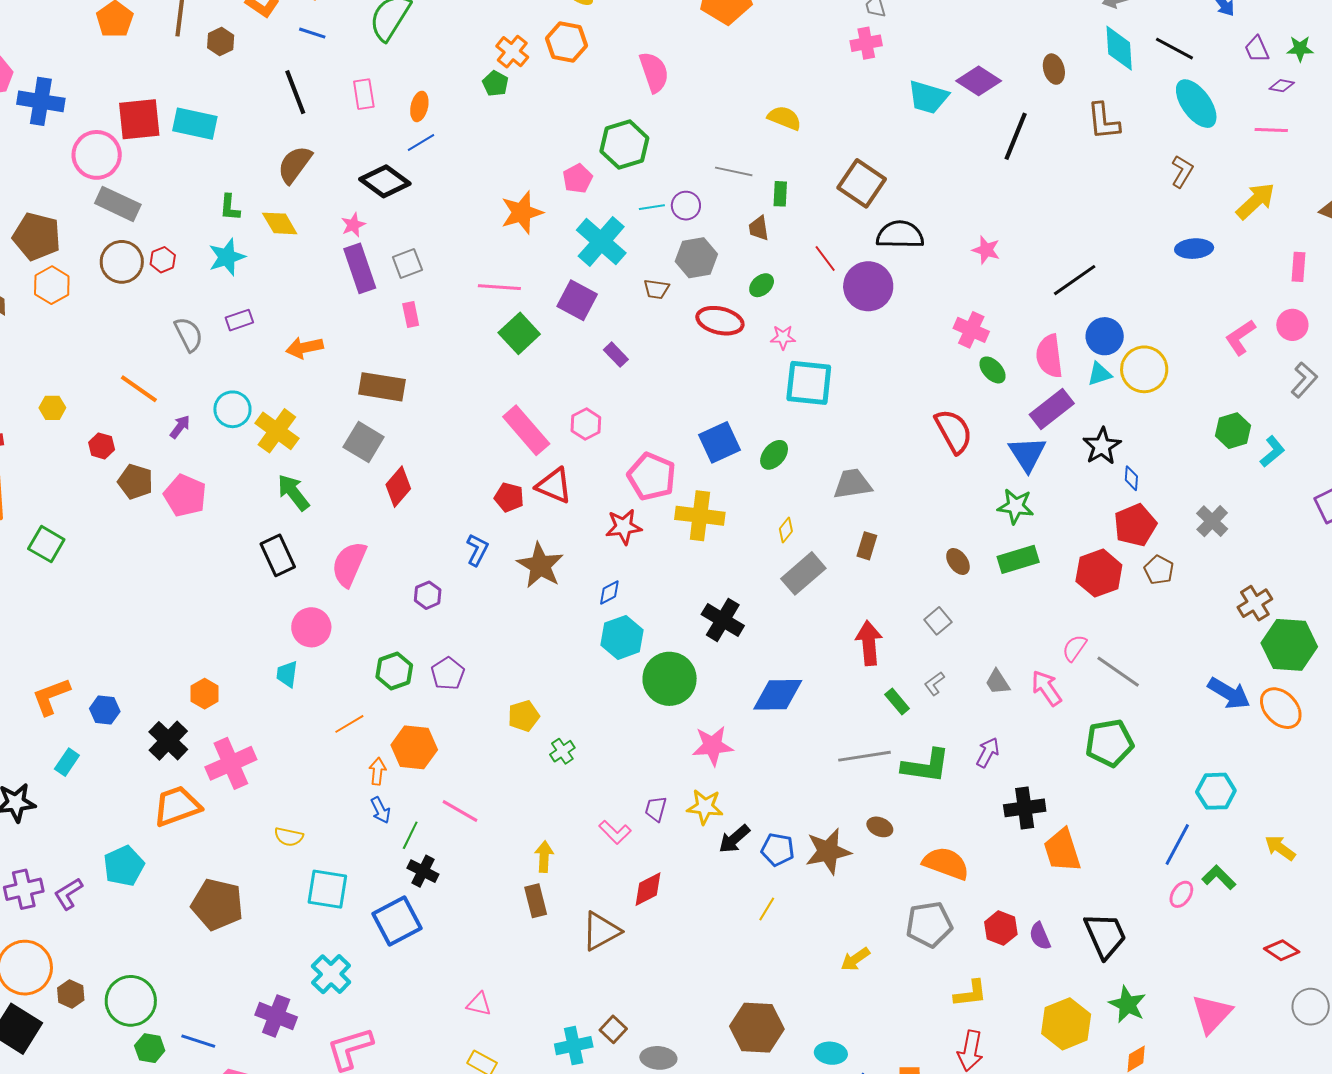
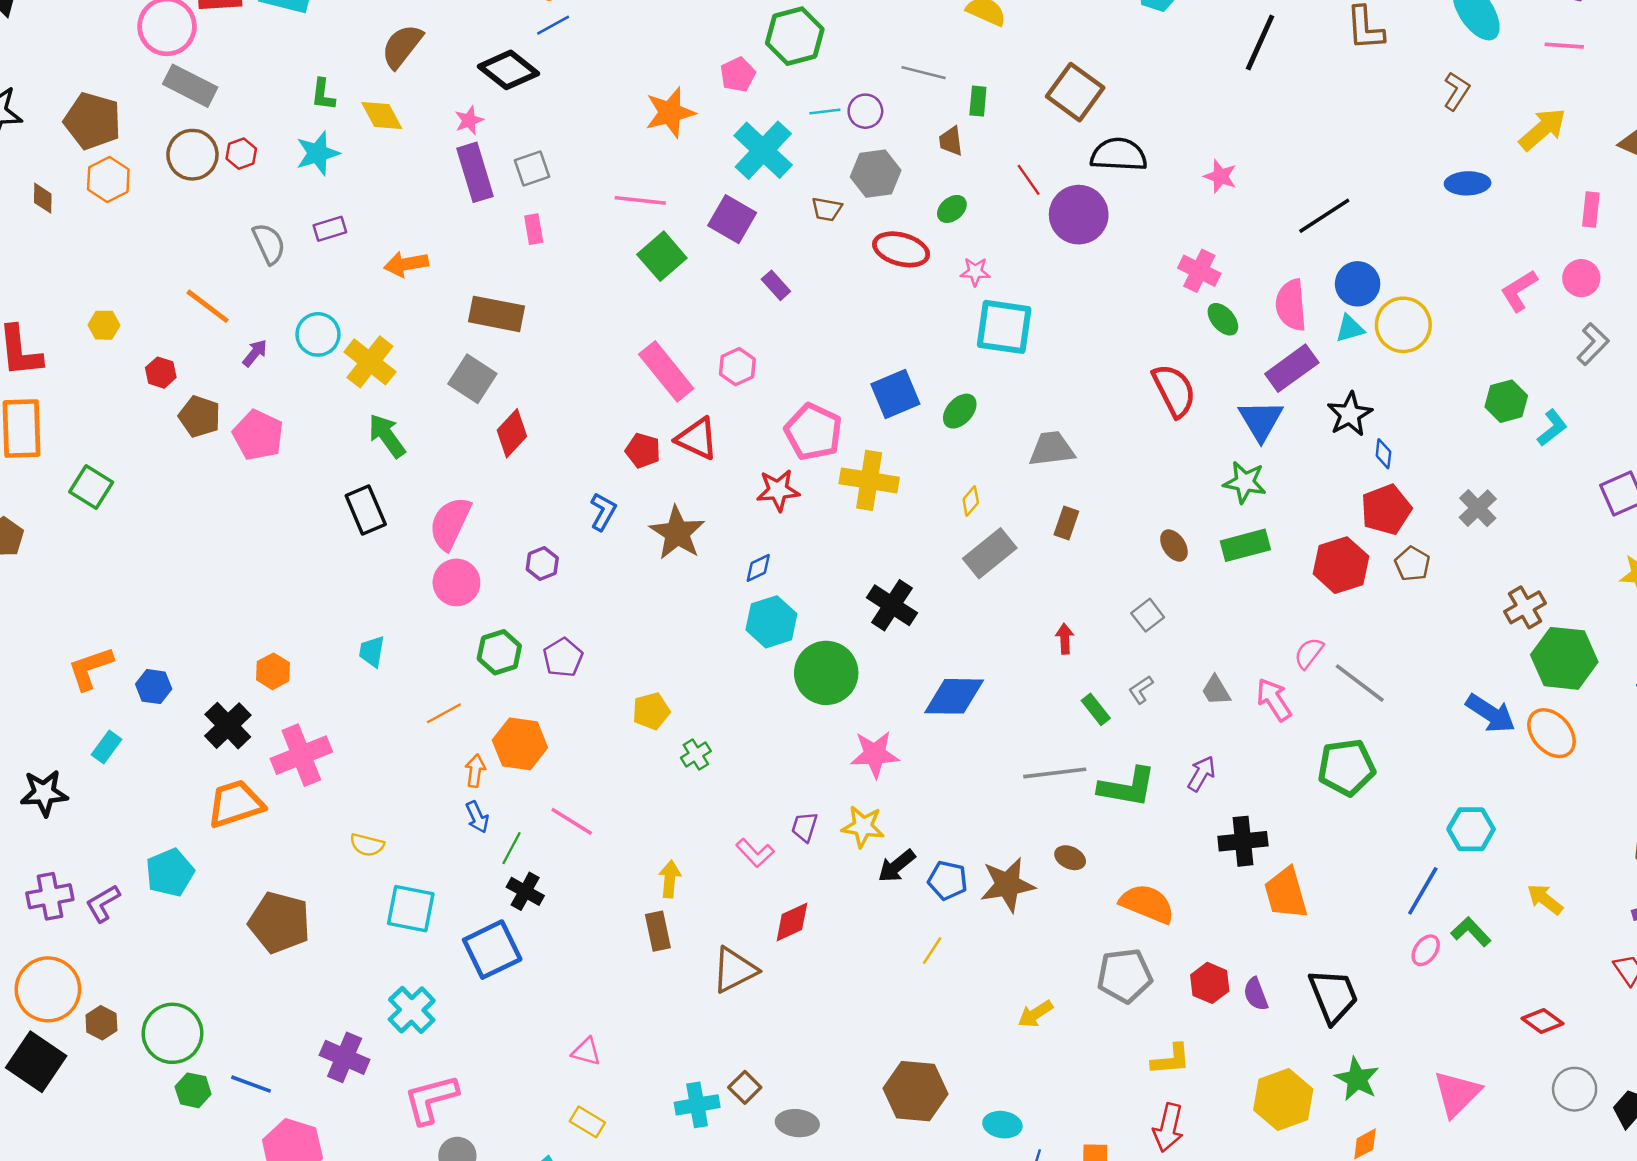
pink circle: (311, 627) -> (456, 582), moved
red arrow: (869, 643) -> (1065, 639), size x0.6

